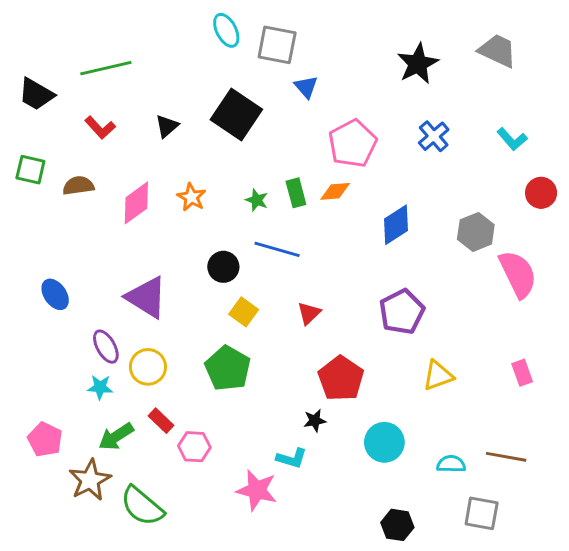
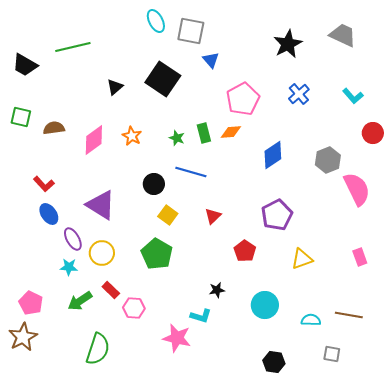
red L-shape: (100, 128) -> (44, 184), moved
blue ellipse: (55, 294) -> (49, 214), moved
red pentagon: (341, 378) -> (245, 251), moved, size x0.7
brown star: (90, 480) -> (23, 337), moved
green semicircle: (142, 506) -> (98, 349), turned -112
gray square: (482, 513) -> (332, 354), size x0.7

